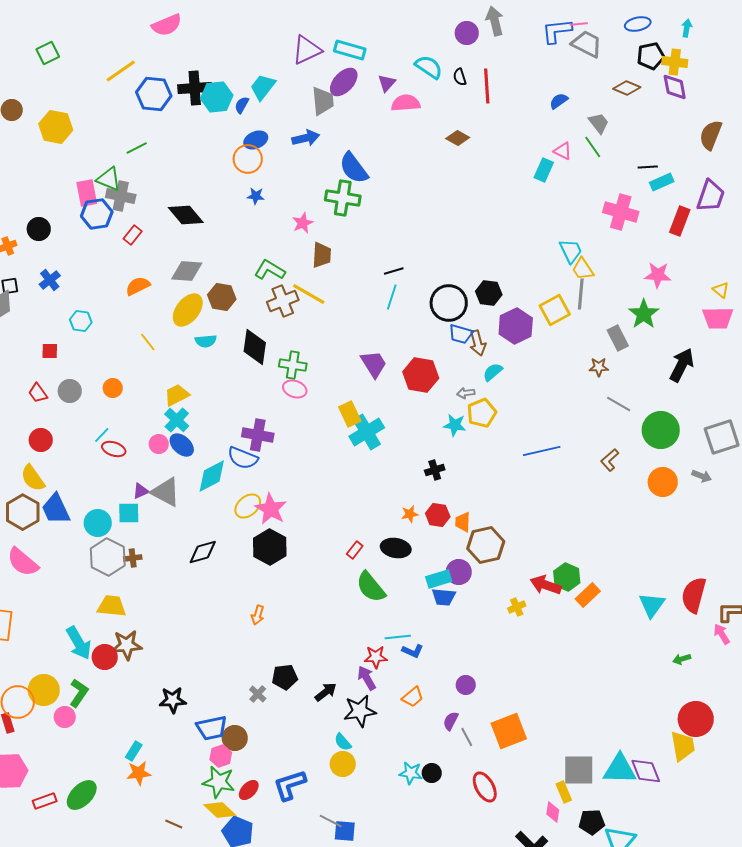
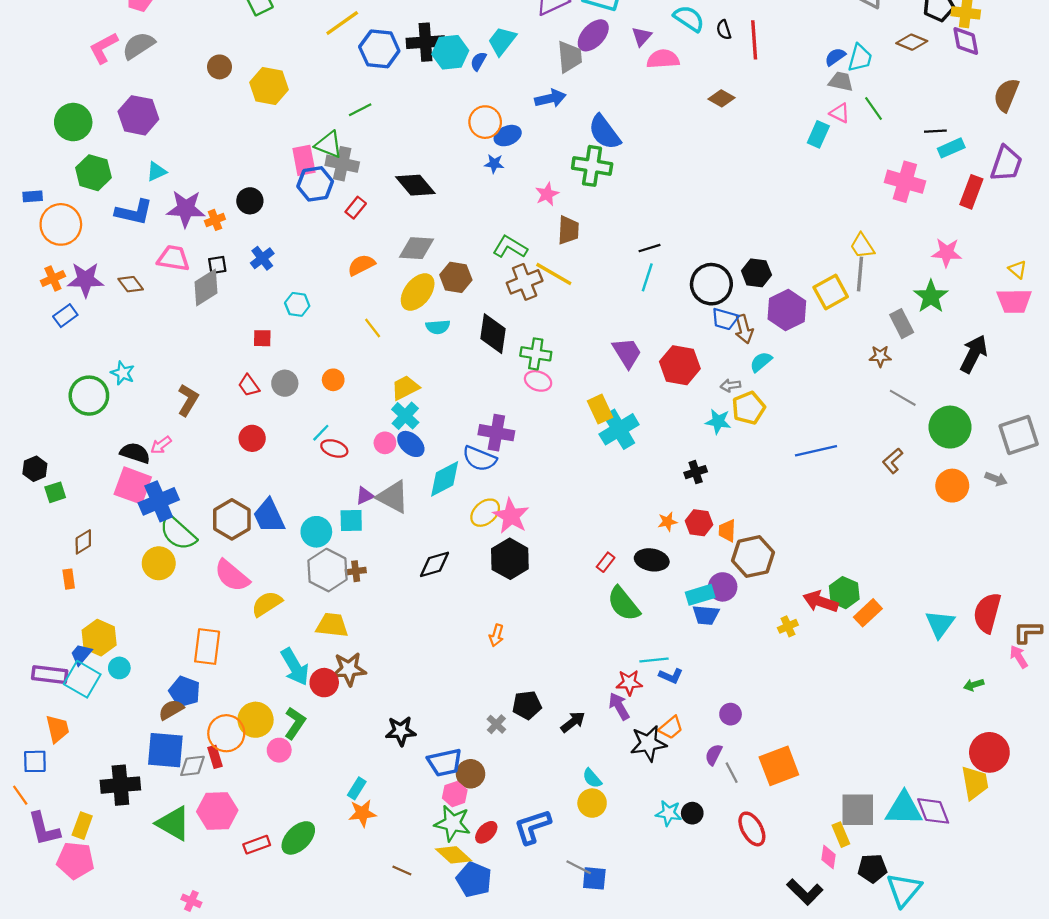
gray trapezoid: (599, 123) -> (841, 82), moved, turned -40
blue ellipse: (256, 140) -> (508, 136), moved
cyan trapezoid: (571, 251) -> (860, 58), moved, turned 40
yellow semicircle: (33, 478) -> (267, 604), moved, turned 92
black star: (360, 711) -> (648, 743), moved

